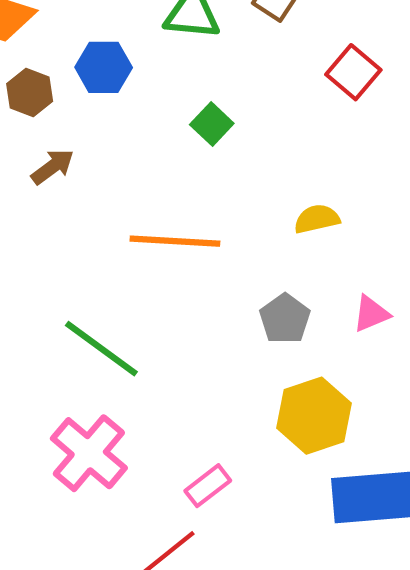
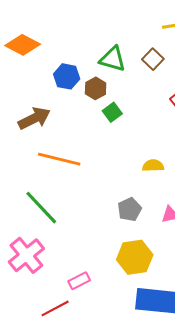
brown hexagon: (30, 92) -> (96, 88), moved
brown arrow: (53, 167) -> (34, 118), size x1.5
orange line: (175, 241) -> (59, 159), moved

